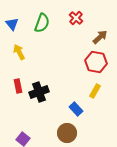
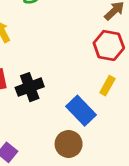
blue rectangle: (76, 109) -> (81, 111), size x1.5

